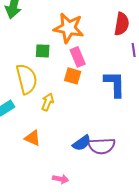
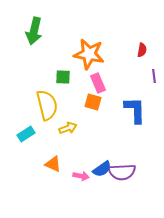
red semicircle: (122, 24) -> (142, 50), size x0.6
yellow arrow: (48, 102) -> (68, 128), turned 48
pink arrow: (61, 179) -> (81, 176), moved

